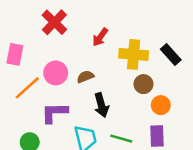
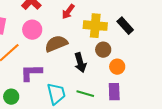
pink circle: (56, 73) -> (32, 30), moved
brown semicircle: (85, 77) -> (56, 44), size x1.6
black arrow: (101, 105) -> (80, 63), moved

